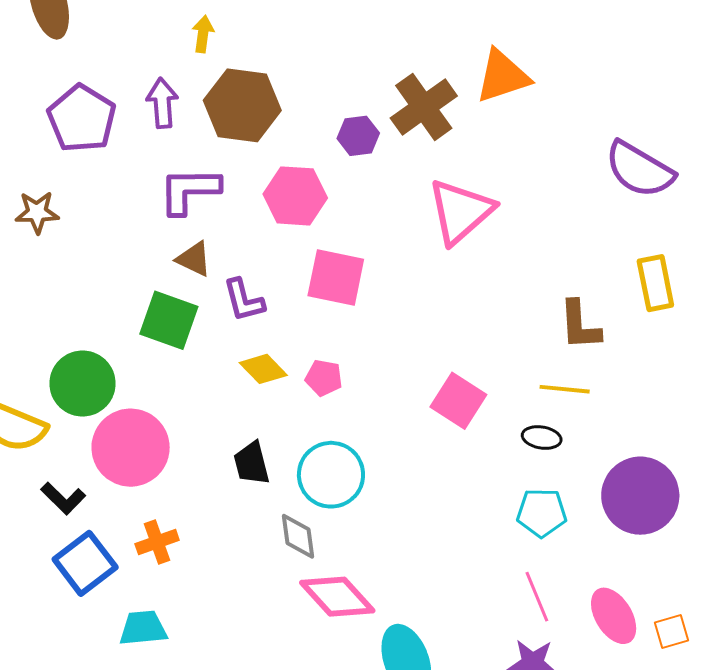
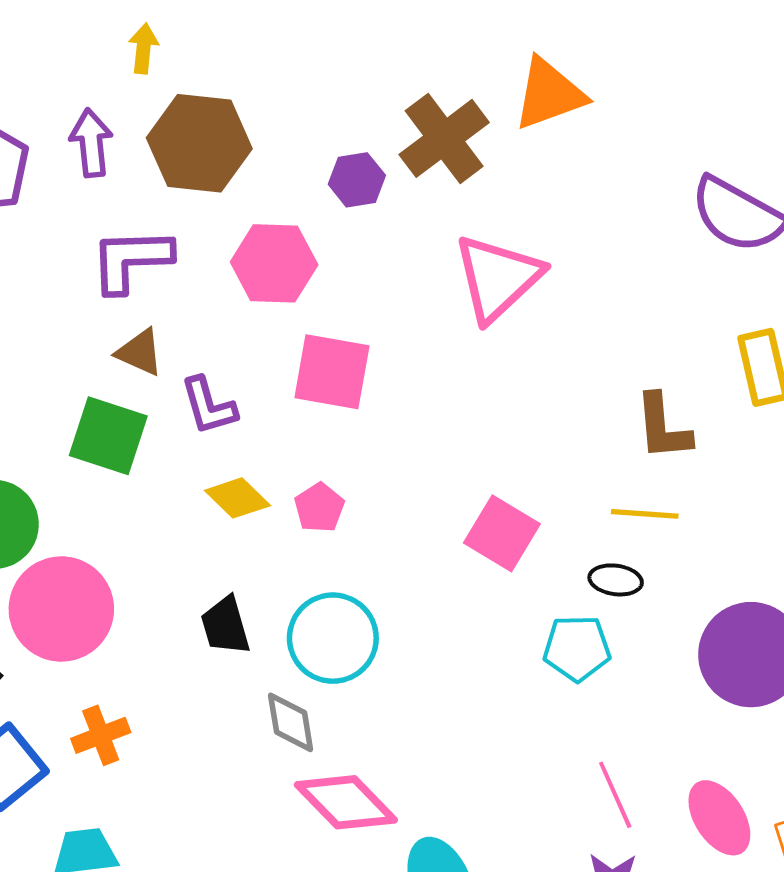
pink pentagon: (324, 378) -> (319, 508), turned 30
cyan pentagon: (542, 513) -> (577, 648), moved

